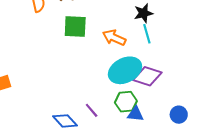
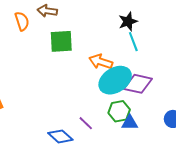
orange arrow: (114, 38) -> (101, 62), moved

